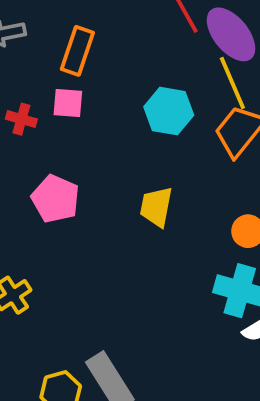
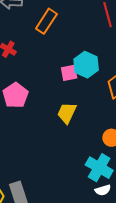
pink square: (68, 103) -> (69, 73), moved, turned -30

